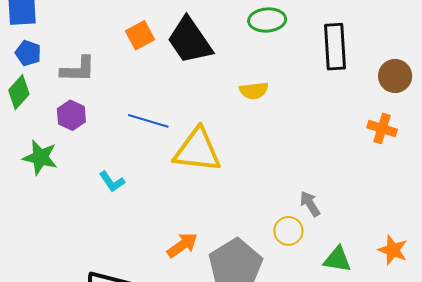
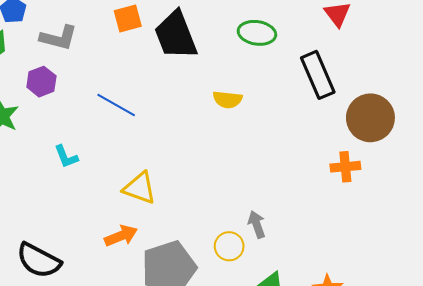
black rectangle: (335, 47) -> (318, 75), turned -33
brown circle: (395, 76) -> (370, 118), size x1.4
orange cross: (382, 128) -> (345, 167), turned -36
yellow triangle: (197, 150) -> (140, 188), moved, size x0.7

